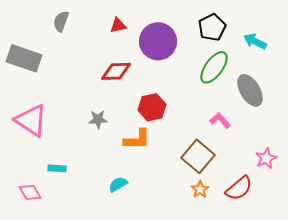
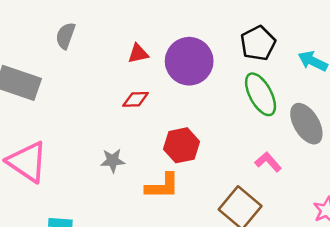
red triangle: (118, 25) -> (138, 54), moved
green ellipse: (214, 67) -> (261, 94), turned -64
red diamond: (116, 71) -> (136, 99), size x0.7

